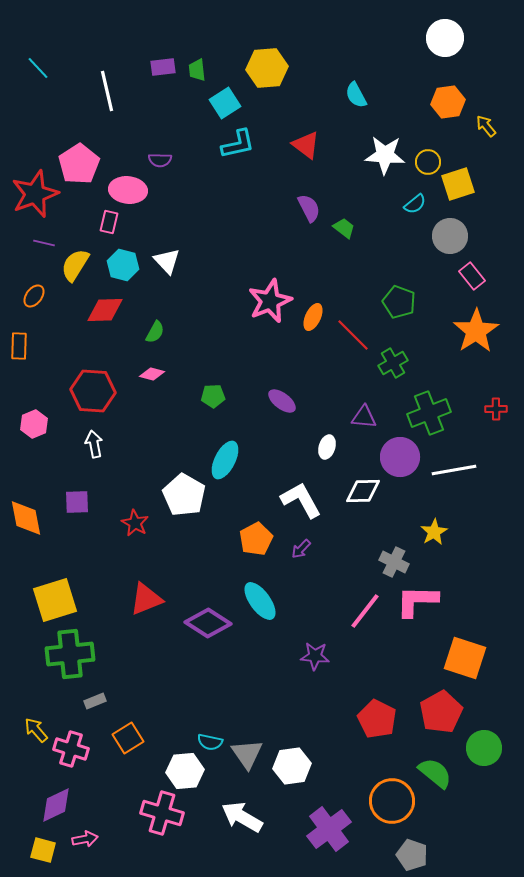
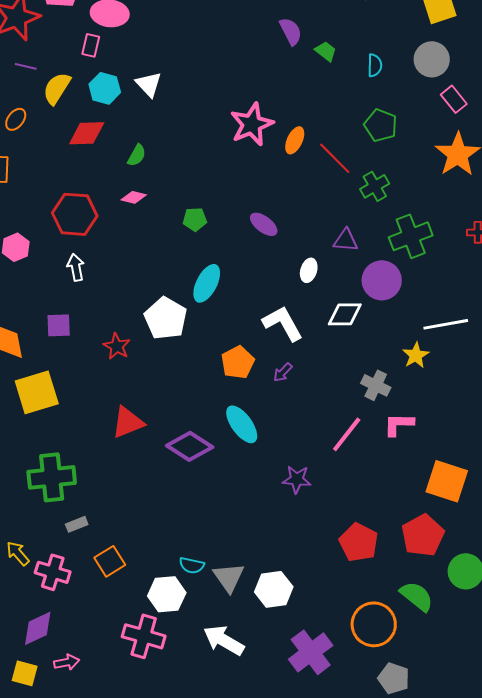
cyan semicircle: (415, 204) -> (375, 65), moved, turned -50
white line: (454, 470) -> (446, 324), moved
yellow square: (55, 600) -> (37, 392), moved
pink L-shape: (417, 601) -> (399, 424), size x0.7

